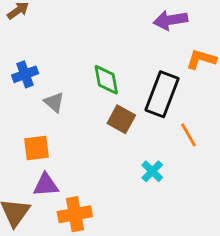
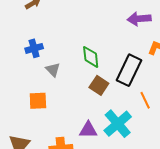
cyan cross: (152, 171) -> (118, 124), size x1.8
purple triangle: (46, 185) -> (88, 130), moved

